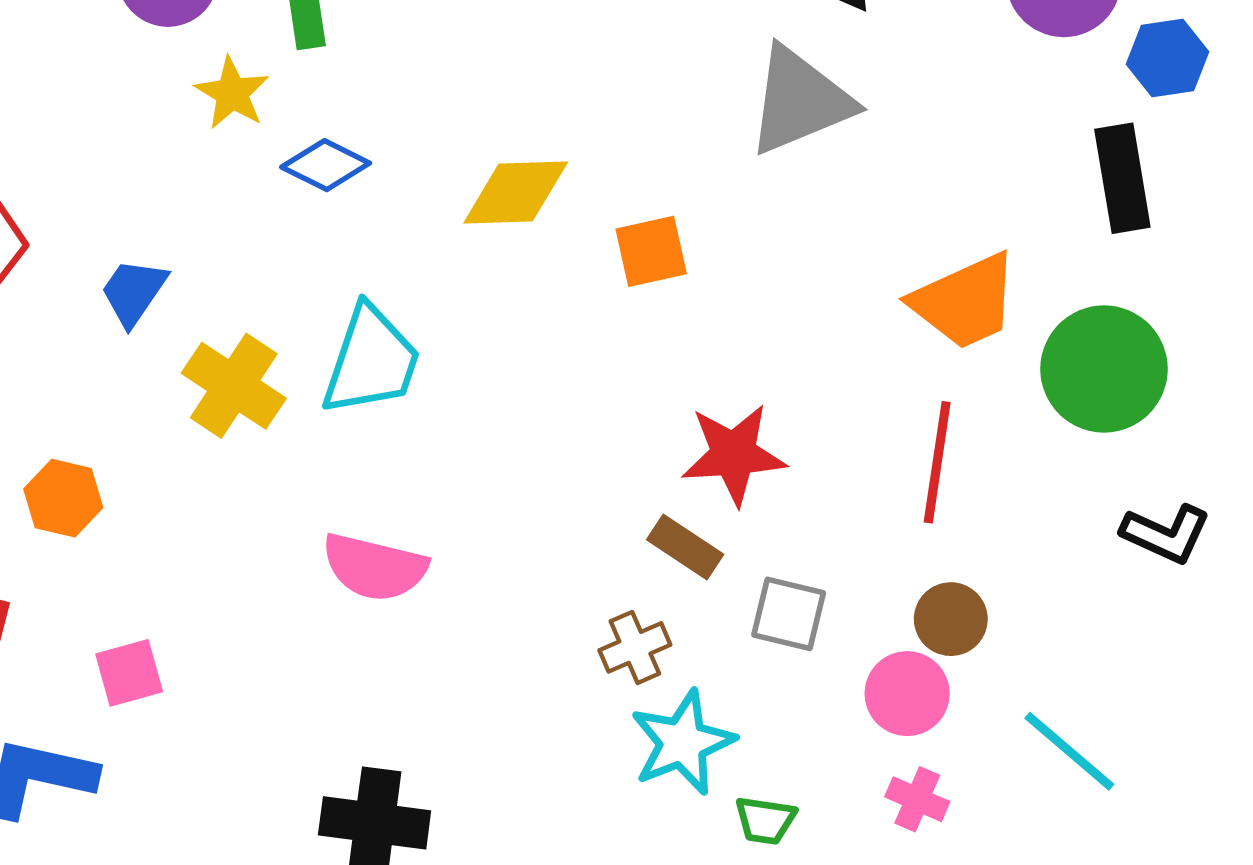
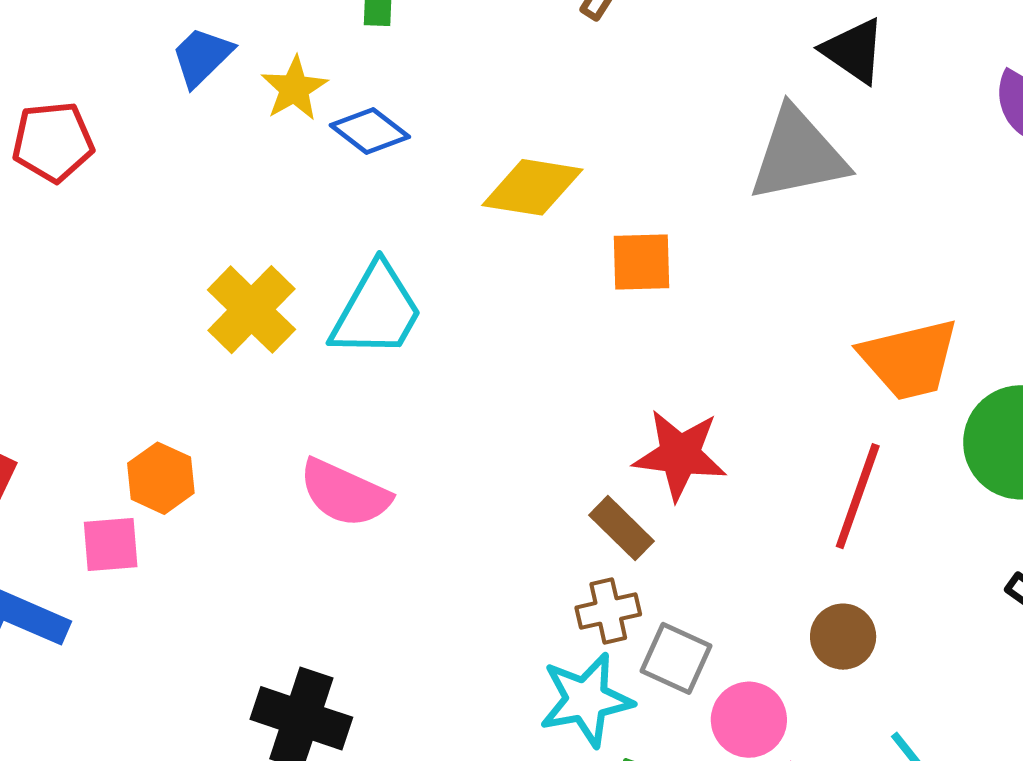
yellow star: (232, 93) -> (294, 88), moved
blue trapezoid: (134, 292) -> (202, 57), moved
orange hexagon: (63, 498) -> (161, 478), moved
gray square: (789, 614) -> (676, 658), moved
brown cross: (635, 647) -> (608, 611), moved
pink circle: (907, 694) -> (749, 720), moved

